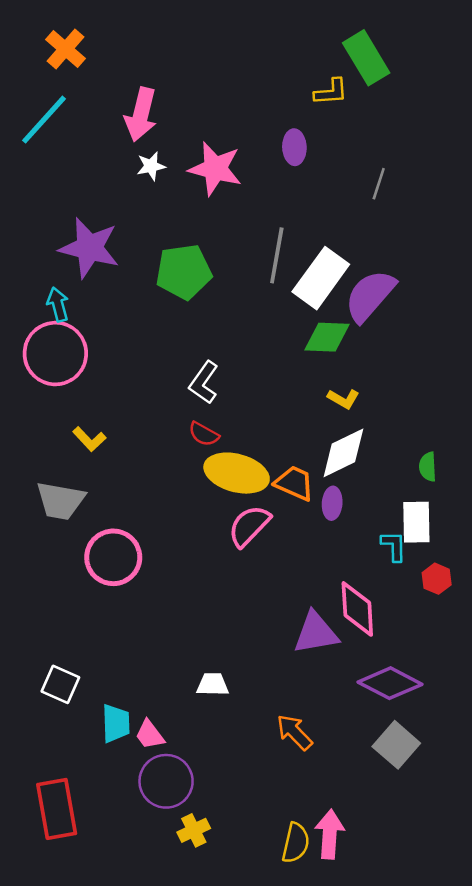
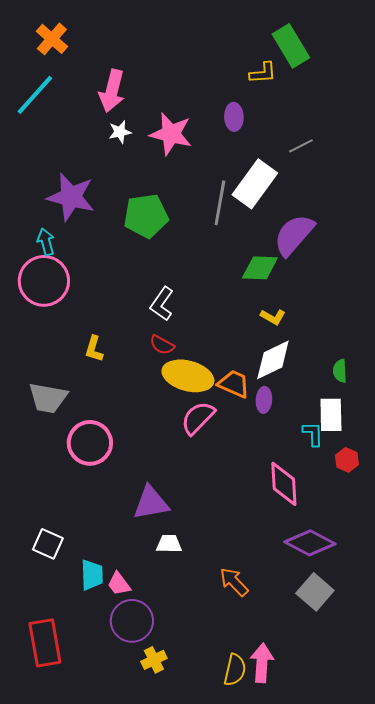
gray line: (379, 184) -> (301, 146), turned 45
white rectangle: (321, 278) -> (255, 184), moved
yellow L-shape: (89, 439) -> (94, 349), moved, turned 60
purple triangle: (316, 633) -> (151, 503), moved

